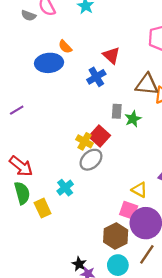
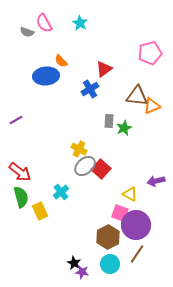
red triangle: (111, 55) -> (104, 69), turned 42
red square: (100, 136) -> (101, 169), moved

